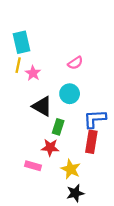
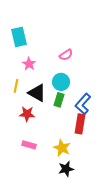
yellow line: (18, 65) -> (16, 86), moved
blue L-shape: (95, 119) -> (83, 104), turned -45
green rectangle: (58, 127) -> (59, 100), moved
red star: (50, 147) -> (27, 114), moved

